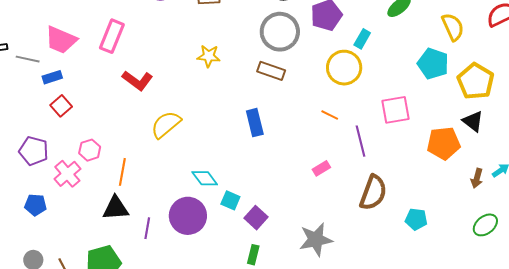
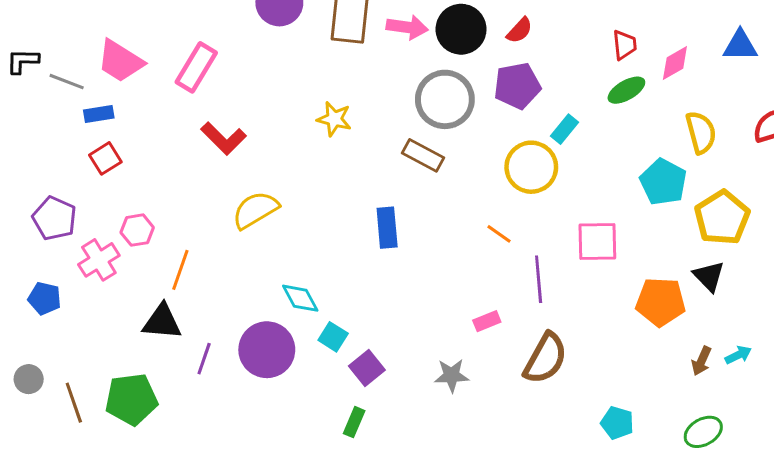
pink rectangle: (321, 168) -> (487, 321), moved
cyan pentagon: (416, 219) -> (617, 423), moved
gray star: (316, 240) -> (452, 375), moved, size x0.7

